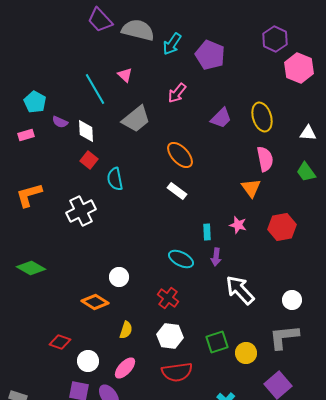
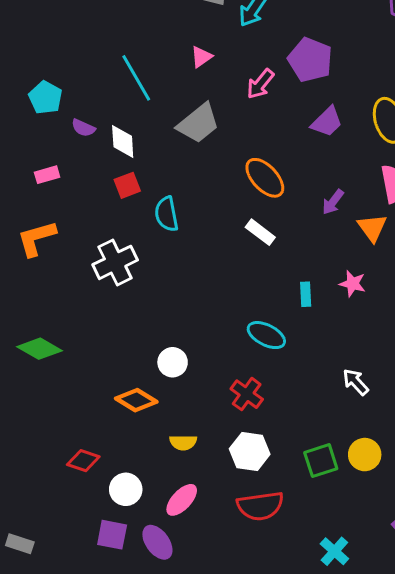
purple pentagon: (210, 55) -> (310, 60), moved
pink triangle: (125, 75) -> (201, 57), moved, turned 42
pink rectangle: (26, 135) -> (47, 175), moved
red square: (89, 160) -> (127, 185), turned 30
purple arrow: (216, 257) -> (333, 202), moved, turned 30
white arrow: (240, 290) -> (356, 382), size x0.6
yellow semicircle: (126, 330) -> (183, 442), turned 72
yellow circle: (246, 353) -> (365, 455), moved

